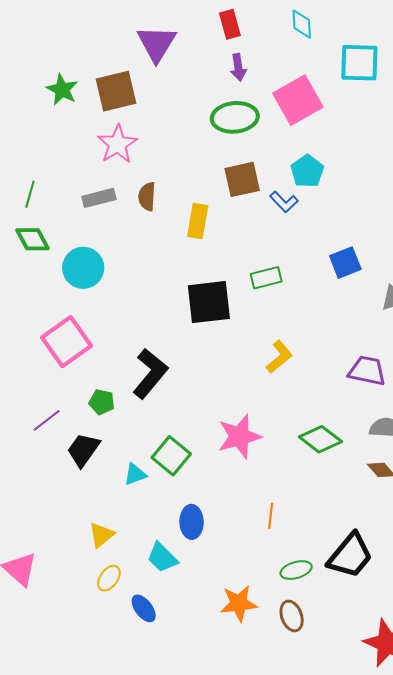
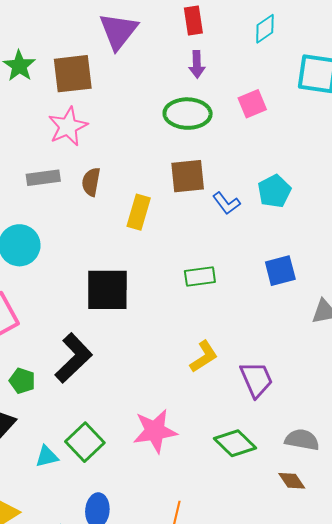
cyan diamond: (302, 24) -> (265, 29), turned 52
pink square: (298, 100) -> (252, 104), size x0.6
cyan pentagon: (307, 171) -> (274, 191), moved
black square: (209, 302) -> (107, 290), moved
purple trapezoid: (367, 371) -> (256, 379), moved, turned 48

